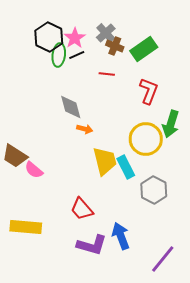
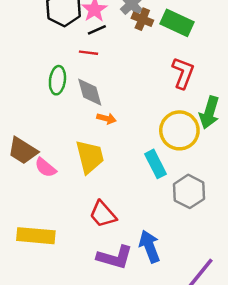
green rectangle: (144, 49) -> (177, 23), turned 60
green ellipse: (59, 55) -> (57, 80), moved
red line: (107, 74) -> (89, 53), moved
yellow trapezoid: (105, 161) -> (90, 157), moved

